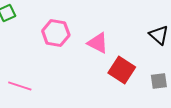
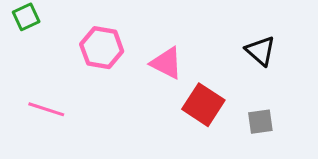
pink line: (20, 86) -> (46, 109), moved

